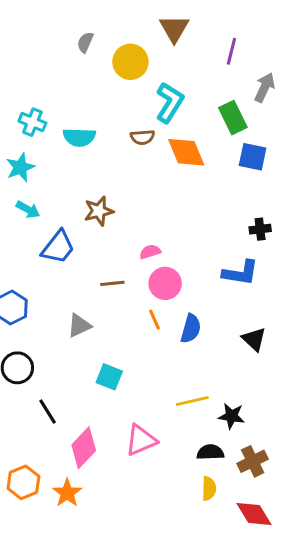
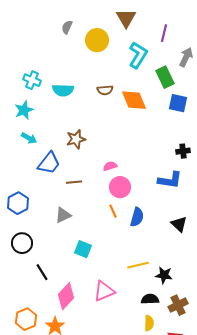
cyan L-shape: (170, 103) -> (138, 55), moved
brown line: (112, 283) -> (74, 182), moved

